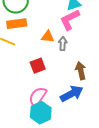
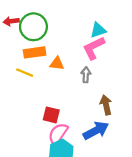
orange triangle: (48, 37) -> (57, 64), moved
red square: (38, 66) -> (51, 115), moved, turned 35

